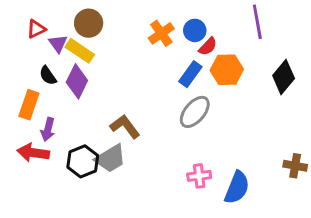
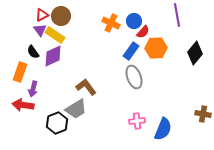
red triangle: (36, 29) -> (42, 15), moved
orange cross: (161, 33) -> (111, 23), turned -30
purple diamond: (77, 81) -> (53, 56), turned 40
gray ellipse: (195, 112) -> (134, 77), turned -60
black hexagon: (83, 161) -> (57, 123), moved

